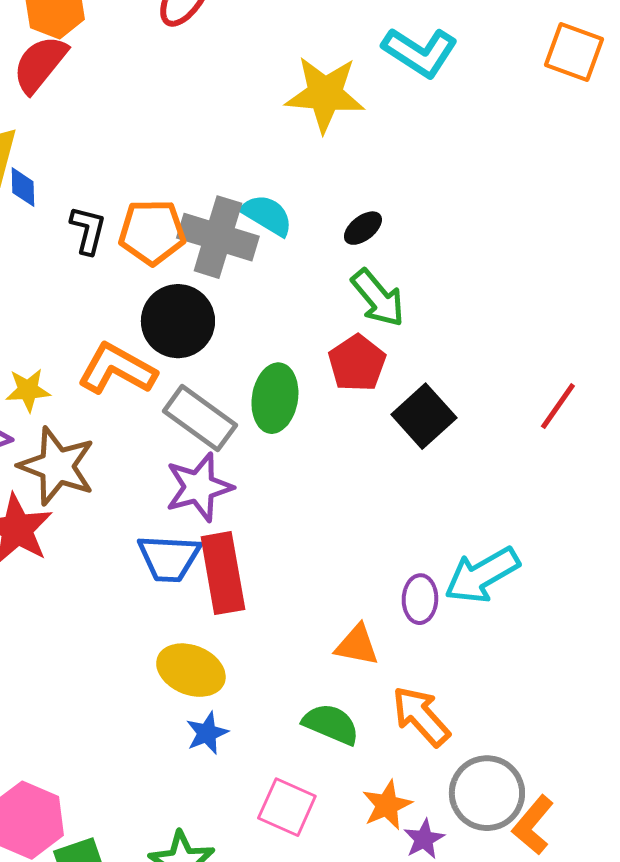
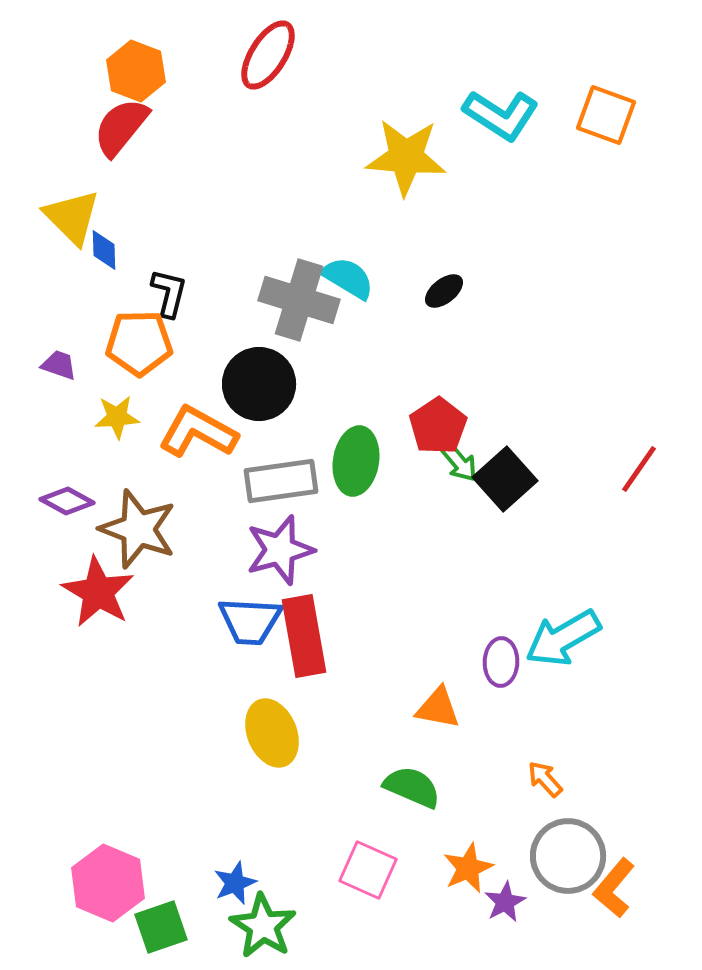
orange square: (574, 52) -> (606, 115), moved
orange pentagon: (152, 232) -> (139, 343), moved
green arrow: (378, 298) -> (459, 462), moved, size x0.7
yellow star: (28, 390) -> (117, 417), moved
gray rectangle: (200, 418) -> (281, 481), turned -44
yellow ellipse: (191, 670) -> (272, 733), turned 46
orange arrow: (421, 716) -> (545, 779), moved, size x0.6
blue star: (207, 733) -> (235, 883), moved

